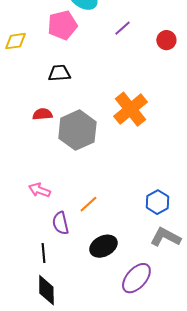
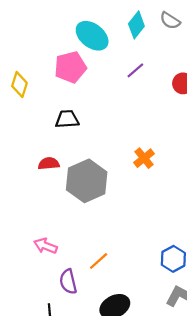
yellow diamond: (15, 41) -> (19, 84), turned -65
orange cross: (130, 109) -> (144, 158), size x0.6

